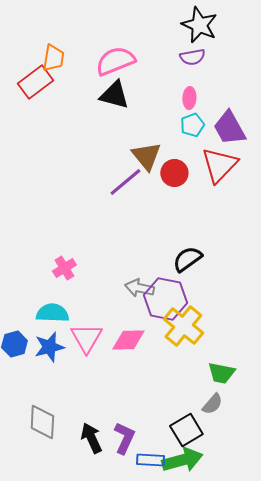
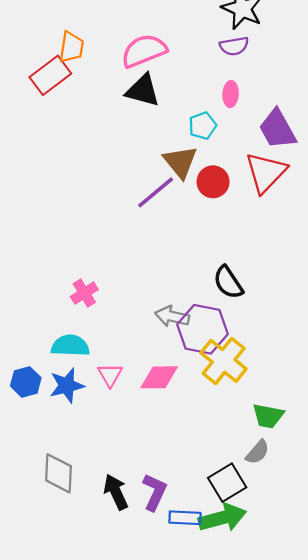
cyan pentagon: (192, 125) -> (202, 126), moved
black semicircle: (187, 259) -> (228, 282), turned -88
pink triangle: (86, 338) -> (110, 375), size x0.7

